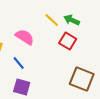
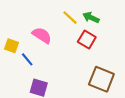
blue line: (19, 63) -> (27, 59), moved

